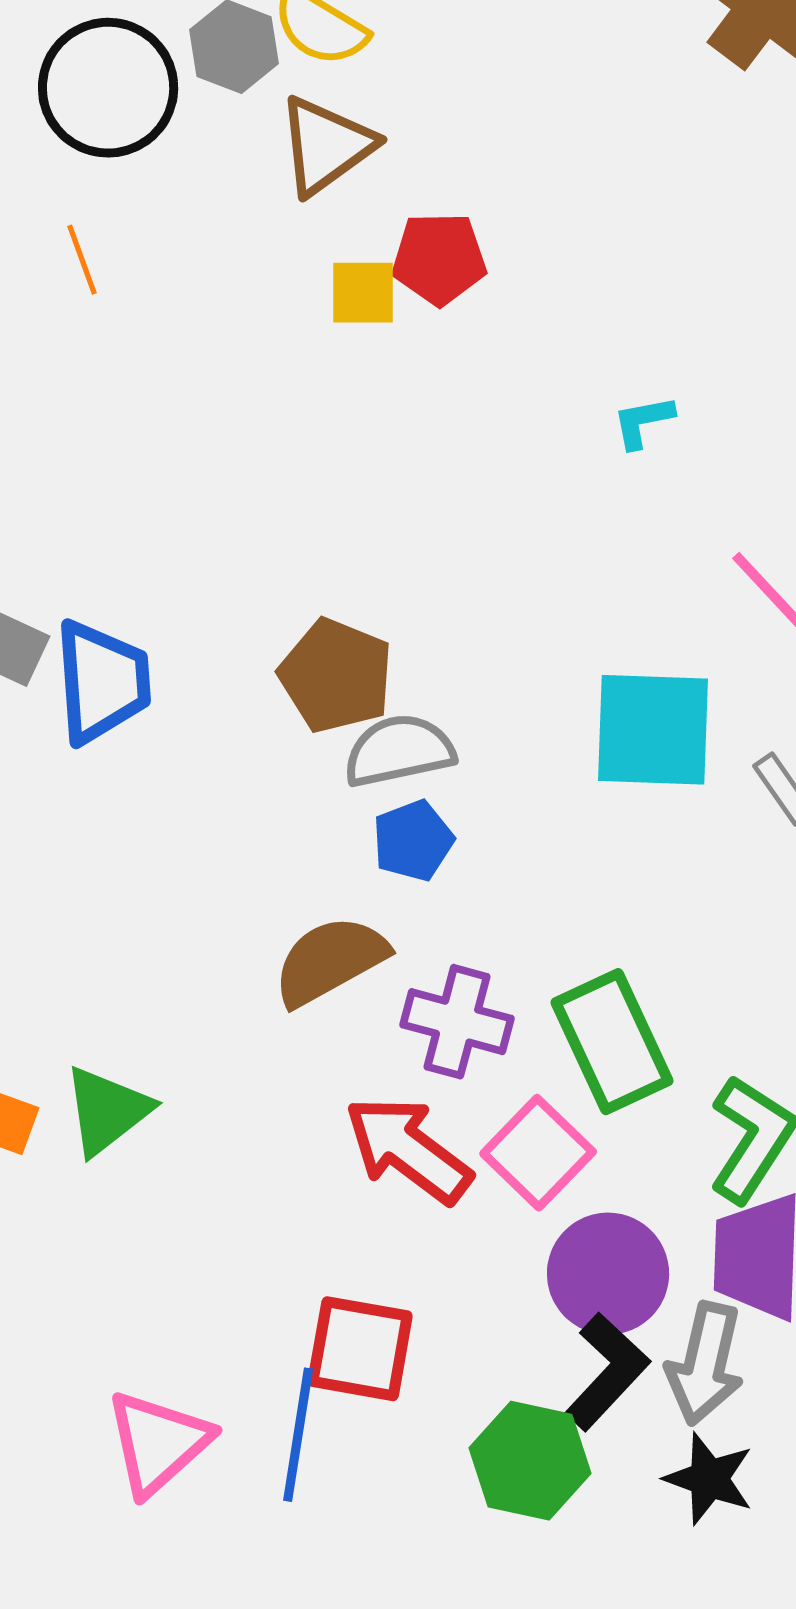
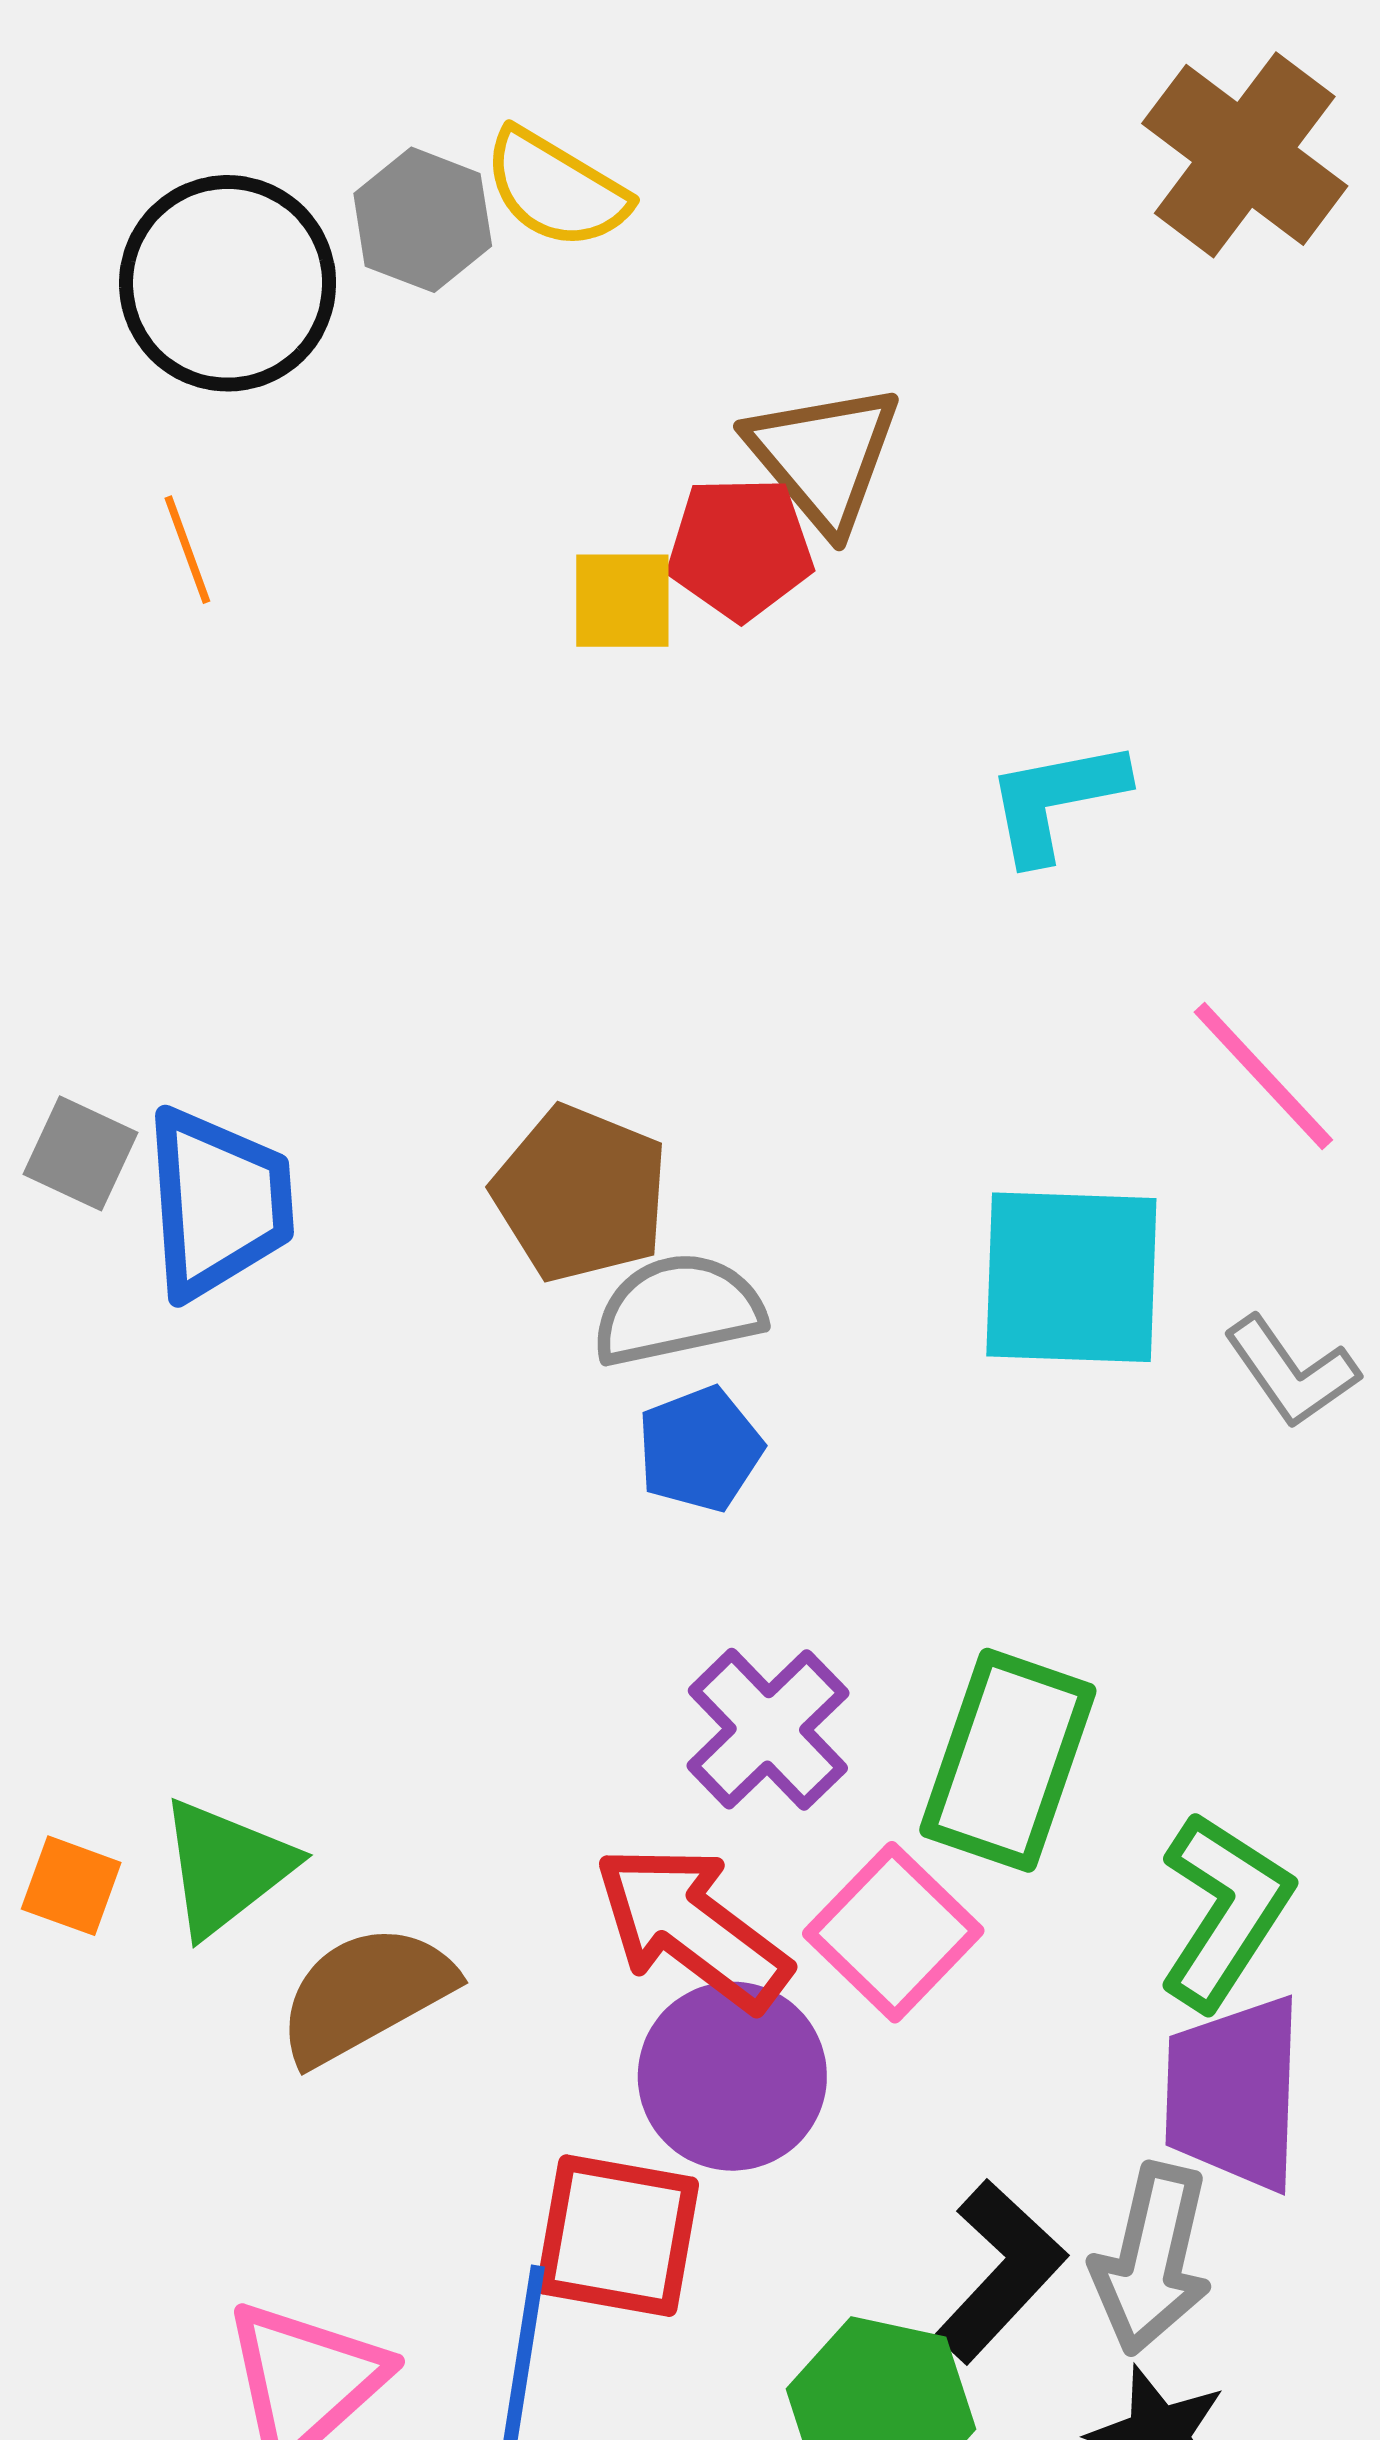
brown triangle: (326, 146) -> (824, 457), moved, turned -34
cyan L-shape: (643, 422) -> (1056, 800), size x1.5
brown semicircle: (330, 961) -> (365, 1994), moved
purple cross: (457, 1022) -> (768, 1729), turned 31
green rectangle: (612, 1042) -> (1008, 1760), turned 44
purple circle: (608, 1274) -> (732, 2076), moved

